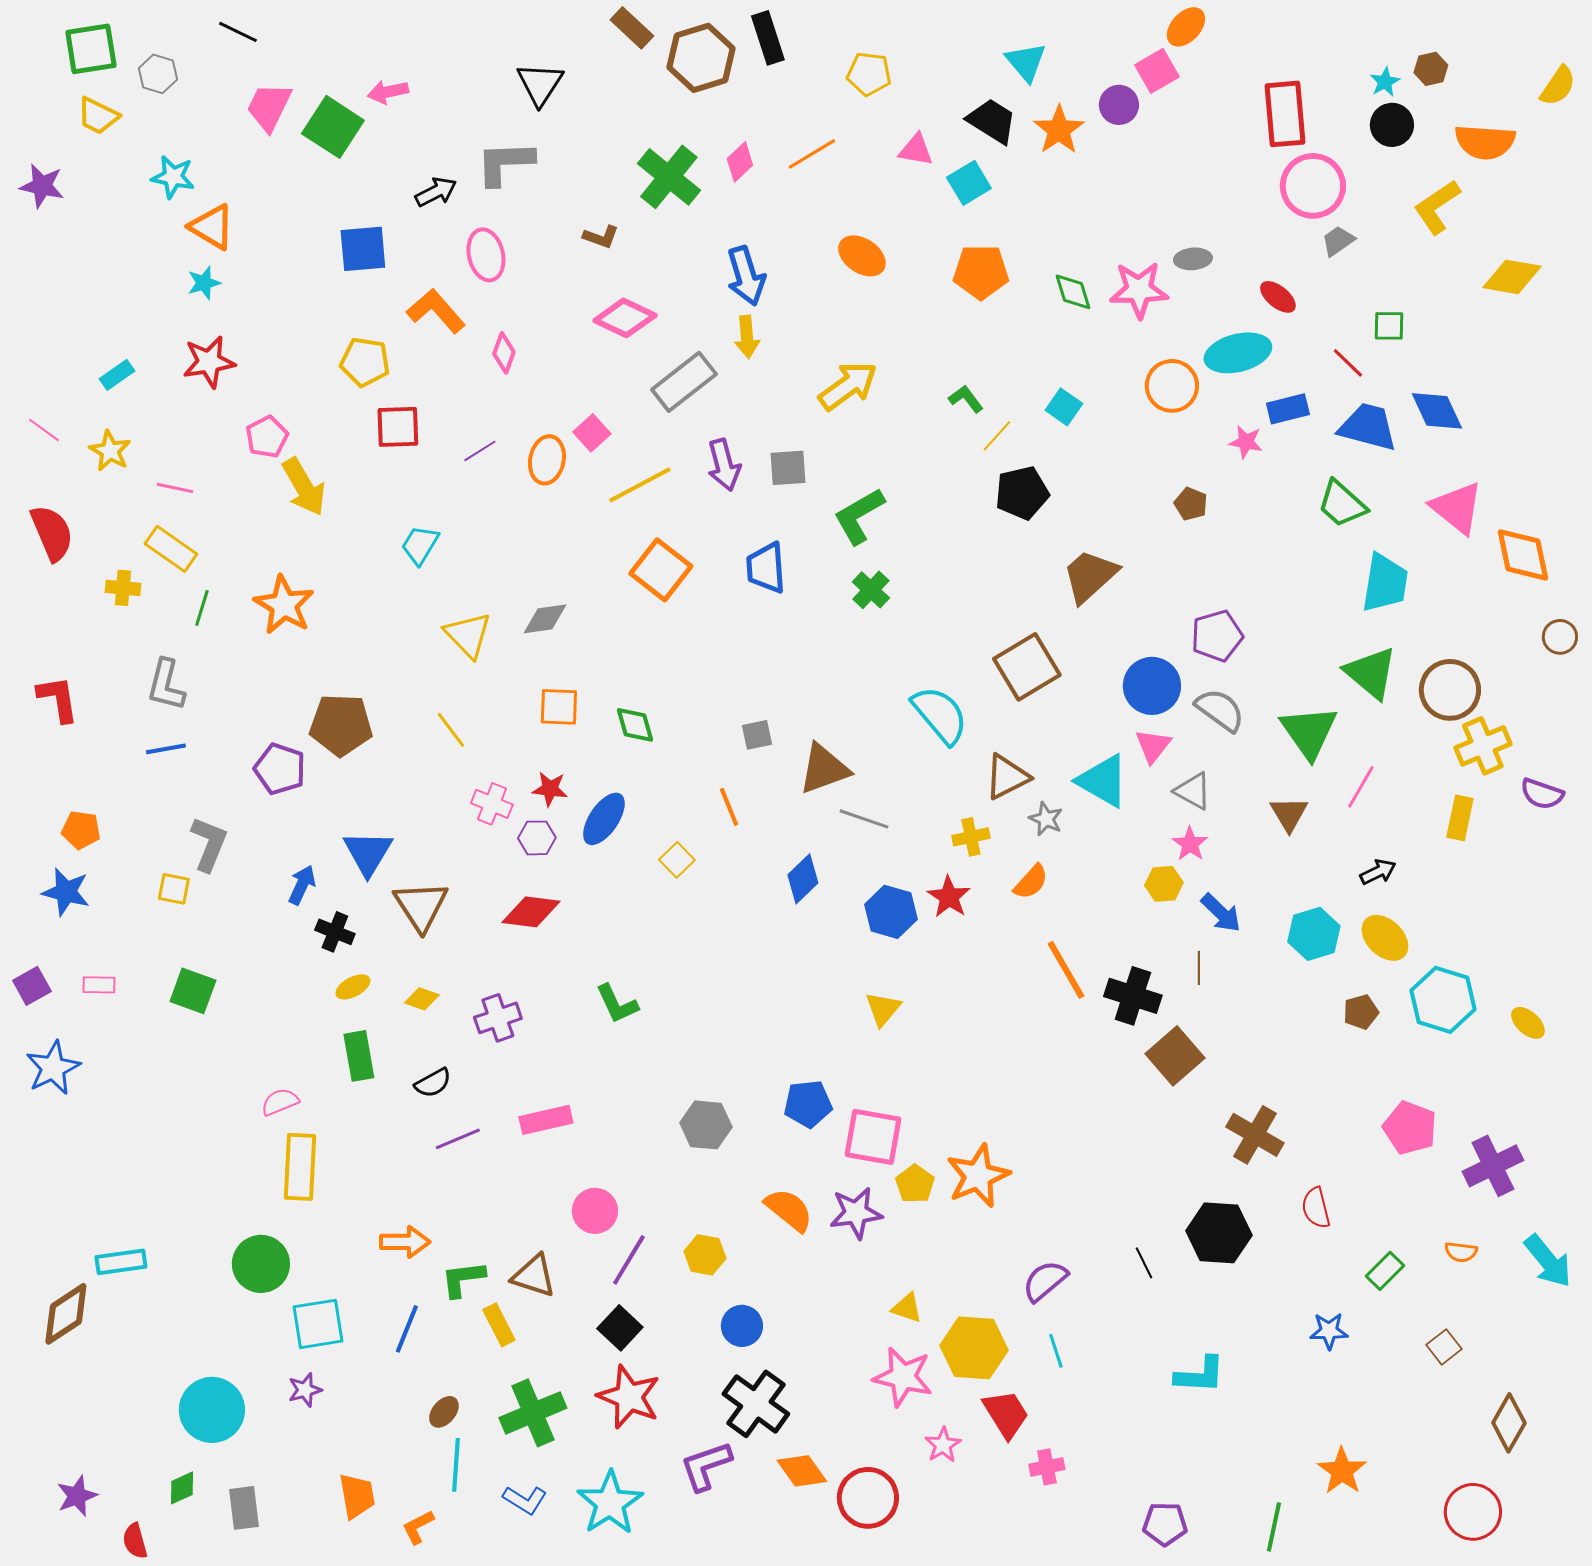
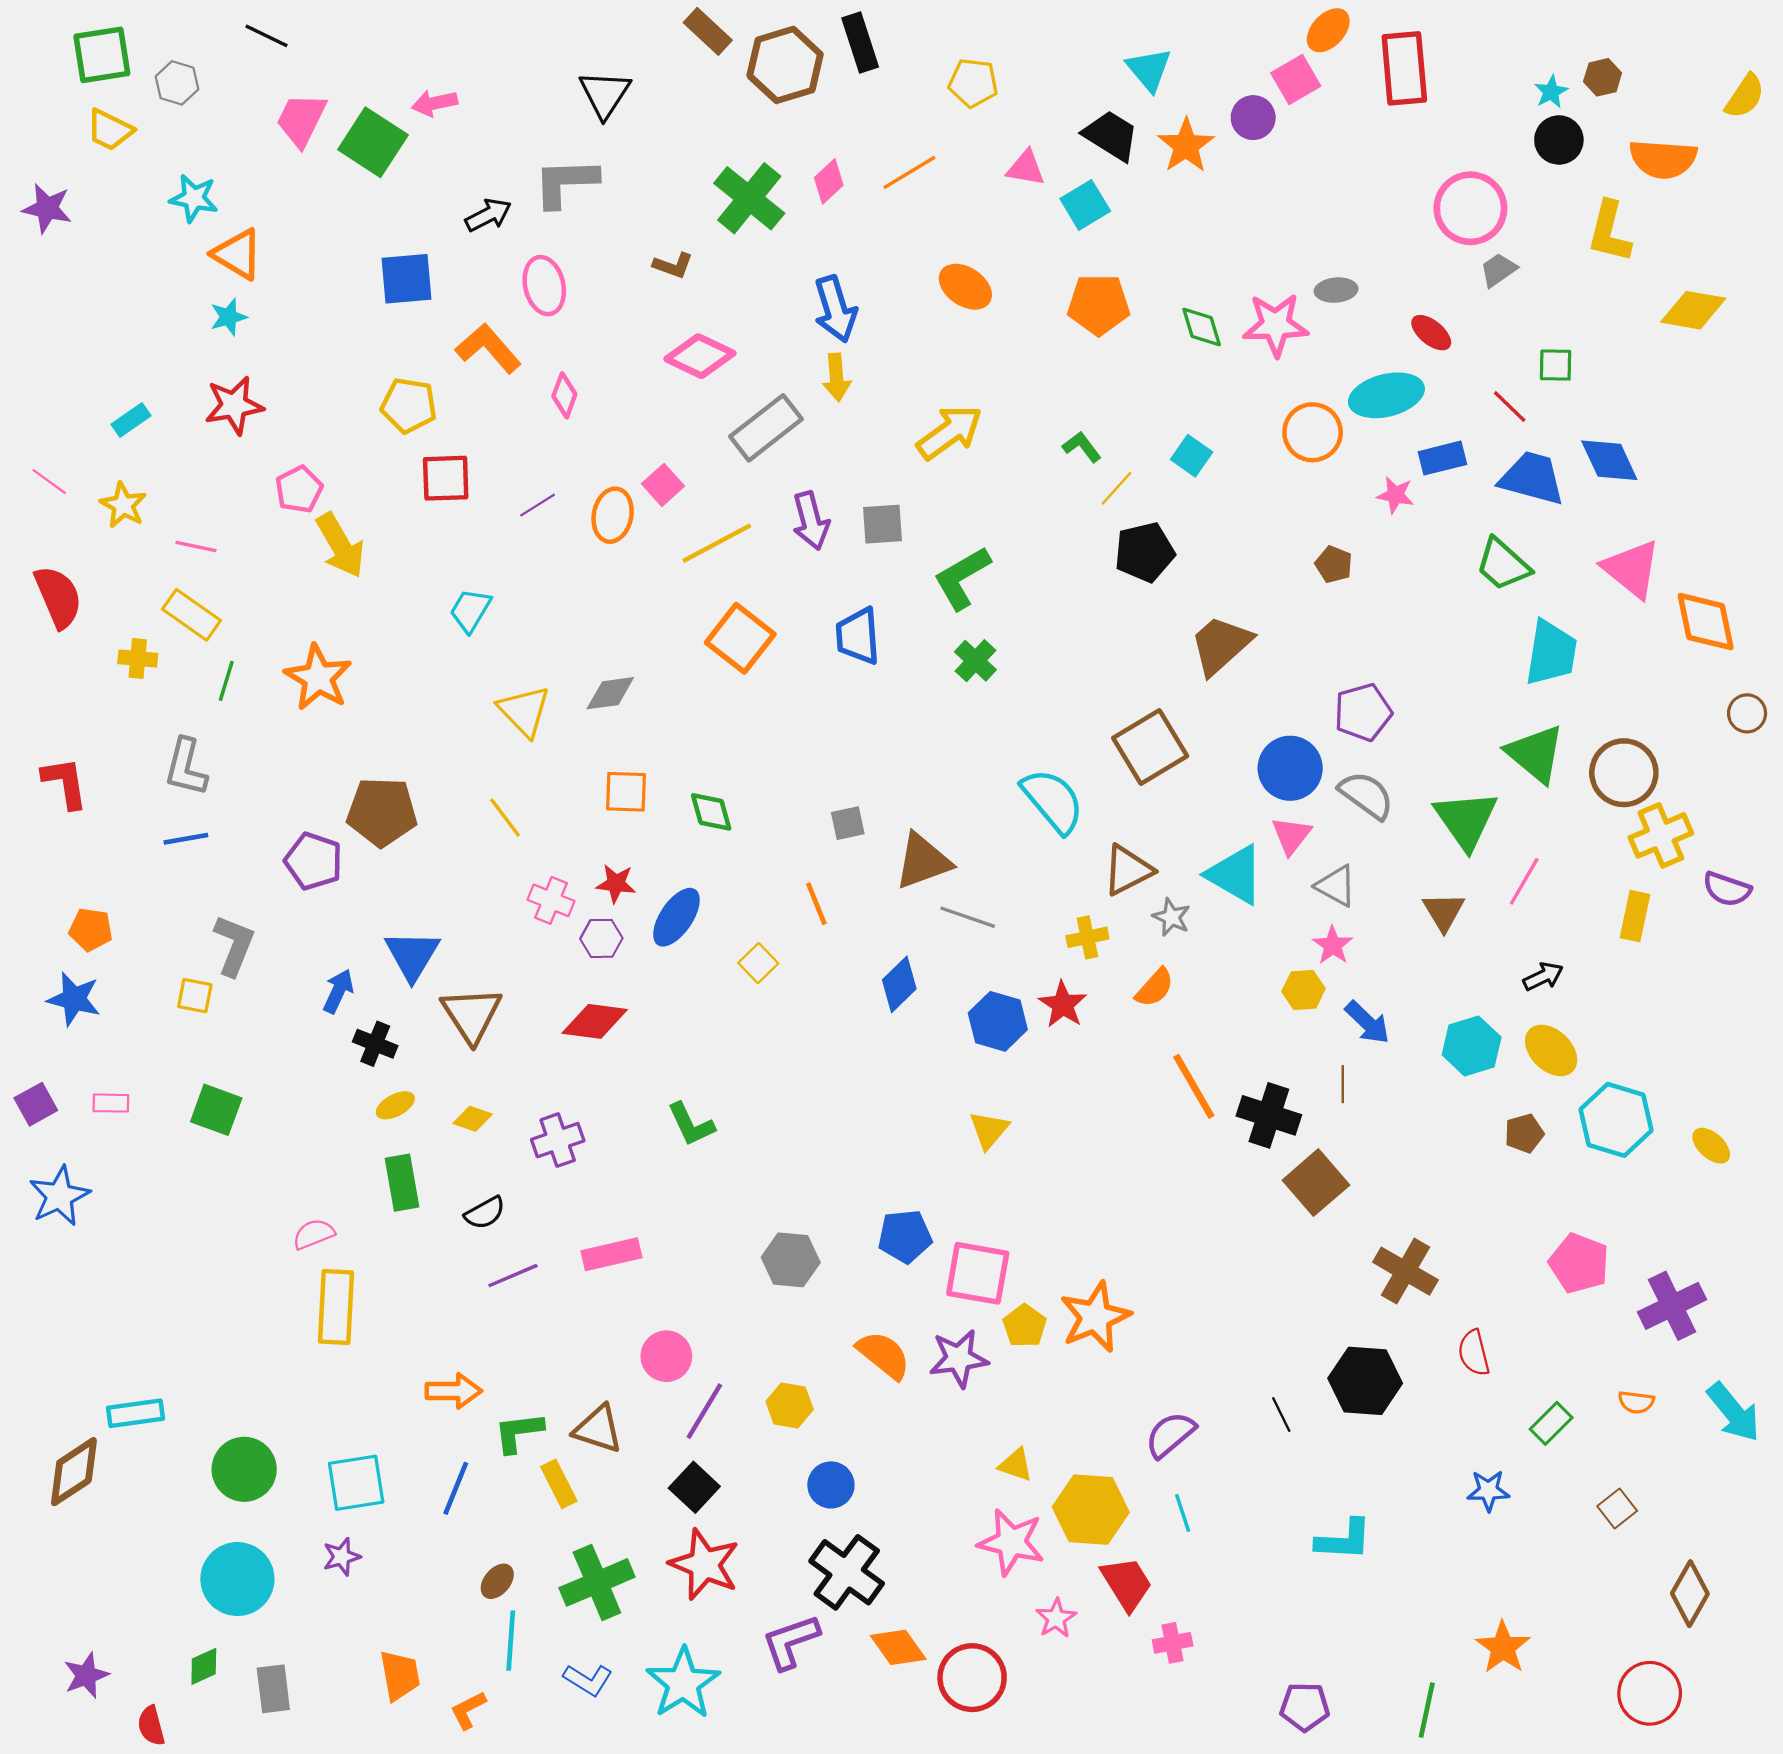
red rectangle: (1285, 114) -> (1404, 68), moved
yellow L-shape: (1437, 207) -> (1609, 232), turned -42
green circle: (261, 1264) -> (244, 1469), moved

